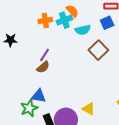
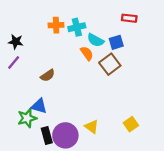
orange semicircle: (72, 11) -> (87, 53), moved
blue square: (107, 23) -> (116, 42), moved
cyan semicircle: (83, 30) -> (95, 40), turned 35
purple line: (45, 55) -> (14, 62), moved

